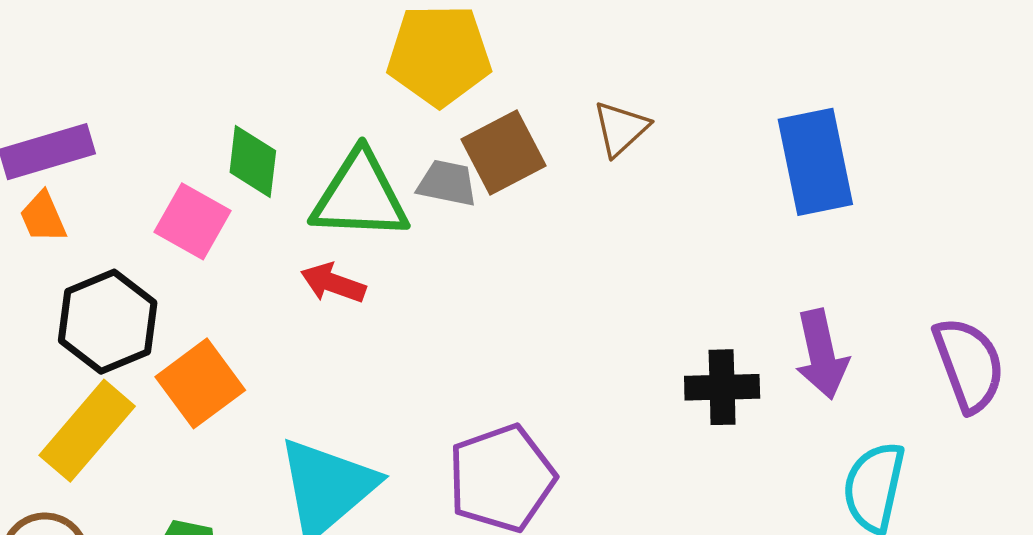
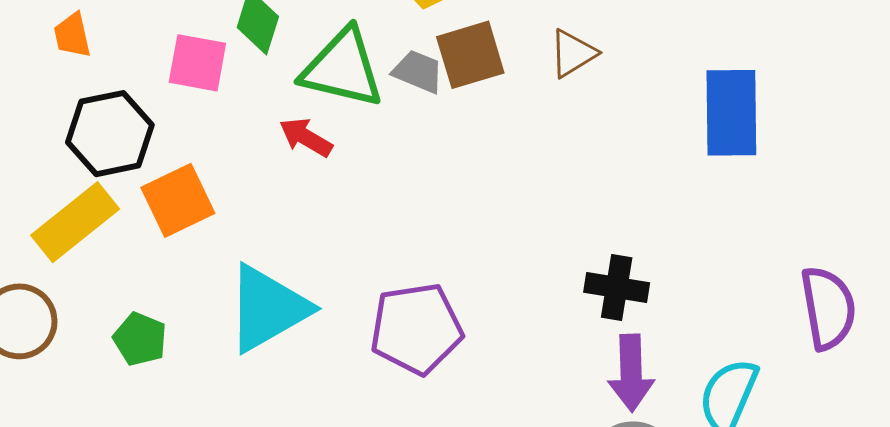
pink square: (193, 221) -> (197, 63), turned -30
purple arrow: (822, 354) -> (631, 373), moved

